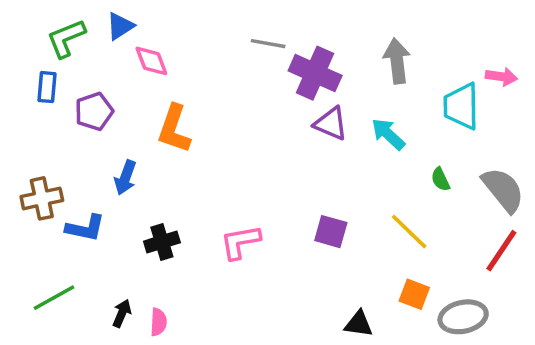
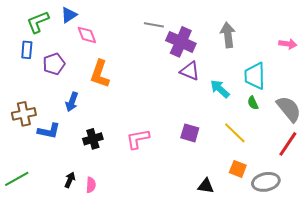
cyan trapezoid: (461, 106) -> (255, 76), moved
cyan arrow: (388, 134) -> (220, 89), moved
green line: (54, 298) -> (17, 179), moved

